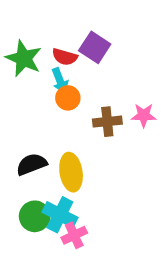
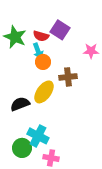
pink star: (144, 115) -> (91, 51), moved
yellow ellipse: (71, 172) -> (44, 92), moved, turned 45
green circle: (35, 216) -> (22, 148), moved
pink cross: (74, 235) -> (51, 158), moved, turned 35

